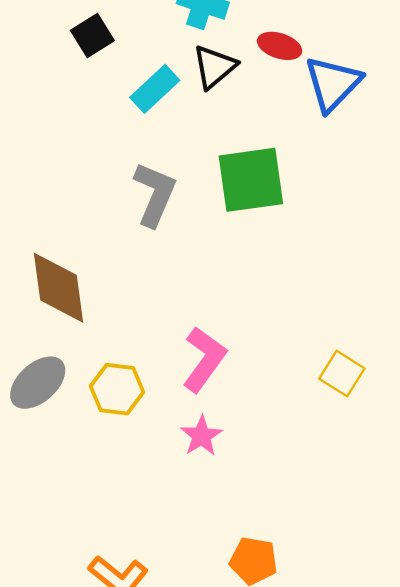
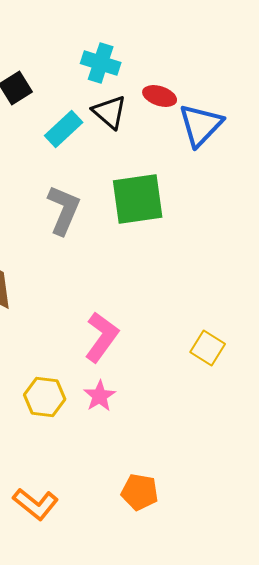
black triangle: (215, 67) -> (110, 112), turned -39
yellow hexagon: (117, 389) -> (45, 397), moved

